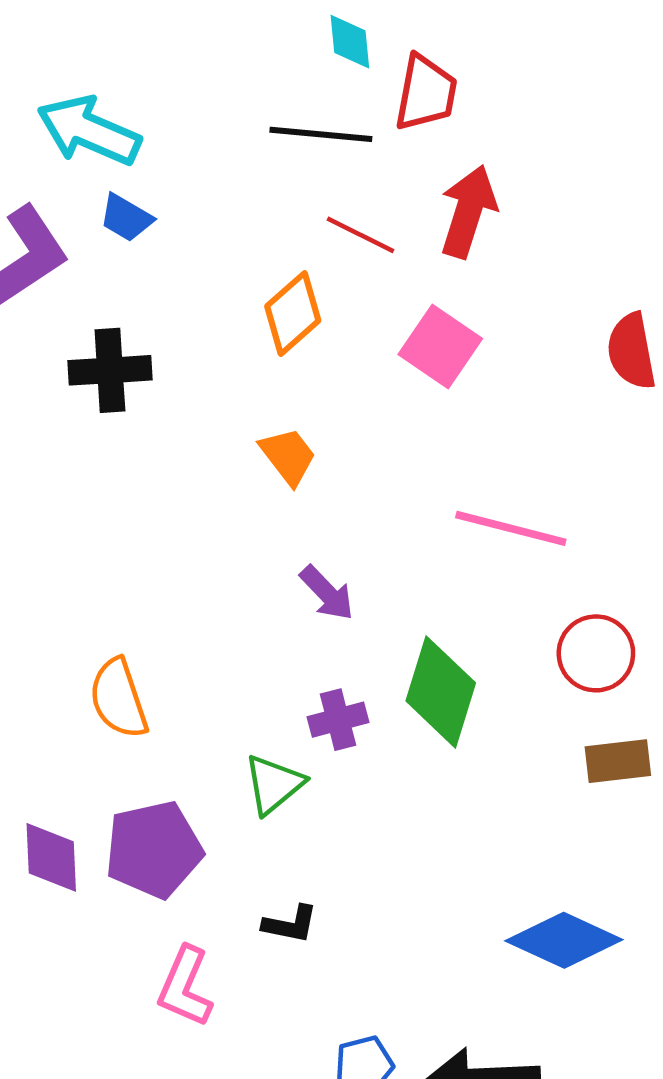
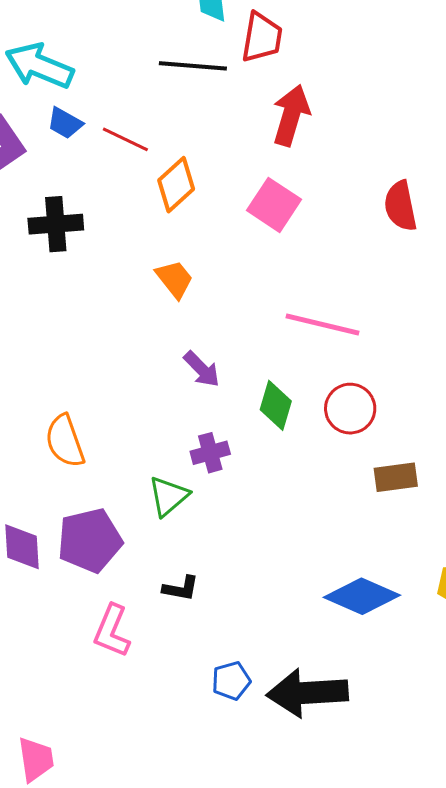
red line: (361, 235) -> (125, 139), moved
red circle: (596, 653) -> (350, 409), moved
green diamond: (441, 692) -> (276, 405), moved, size x0.7

